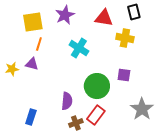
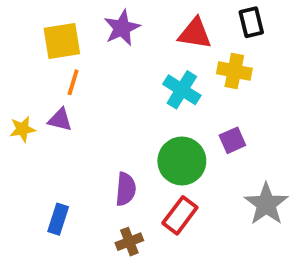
cyan cross: (79, 48) -> (182, 90), moved
purple square: (124, 75) -> (232, 140), turned -32
brown cross: (76, 123) -> (129, 242), moved

